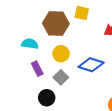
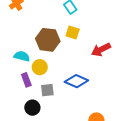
yellow circle: (61, 54) -> (40, 67), moved
gray square: (61, 77) -> (47, 90), turned 32

